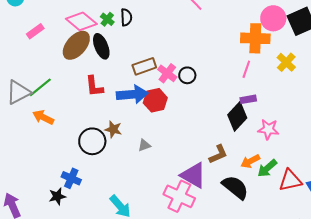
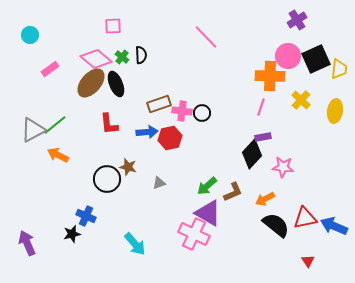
pink cross: (167, 73) -> (182, 111), turned -30
blue arrow: (132, 94) -> (147, 132), size x0.7
green arrow: (267, 168) -> (207, 186), moved
black semicircle: (235, 187) -> (276, 225), moved

